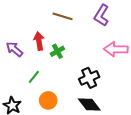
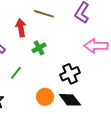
red arrow: (39, 41) -> (21, 28), moved
orange circle: (48, 100) -> (45, 97), moved

